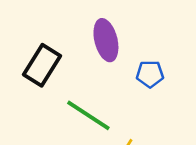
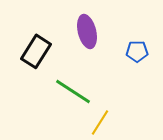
blue pentagon: (150, 74) -> (137, 51), moved

